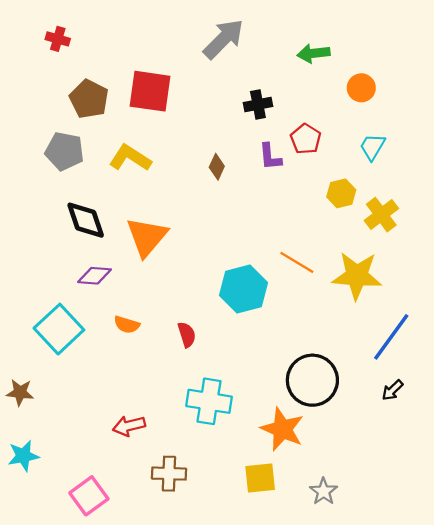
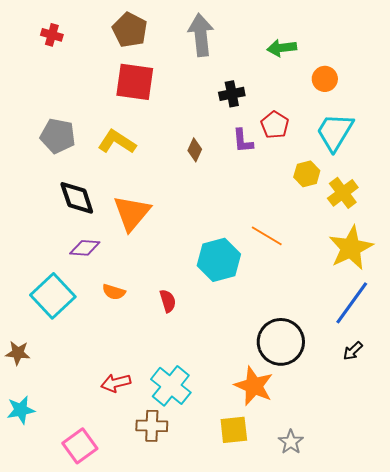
gray arrow: (223, 39) -> (201, 35), turned -51
brown pentagon: (89, 99) -> (130, 30), moved
cyan trapezoid: (372, 147) -> (335, 132), size x1.6
yellow star: (357, 276) -> (351, 248), moved, turned -30
cyan cross: (209, 401) -> (171, 386), moved, turned 30

